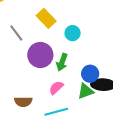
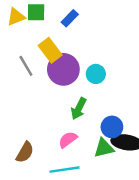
yellow rectangle: (46, 18) -> (50, 50), moved
purple circle: (40, 55) -> (63, 69), moved
brown semicircle: (23, 102) -> (25, 152), turned -66

